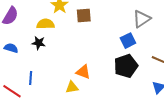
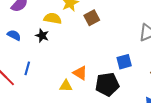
brown square: (84, 15) -> (92, 18), turned -35
blue square: (128, 41) -> (124, 62), moved
black pentagon: (126, 66) -> (107, 84), moved

